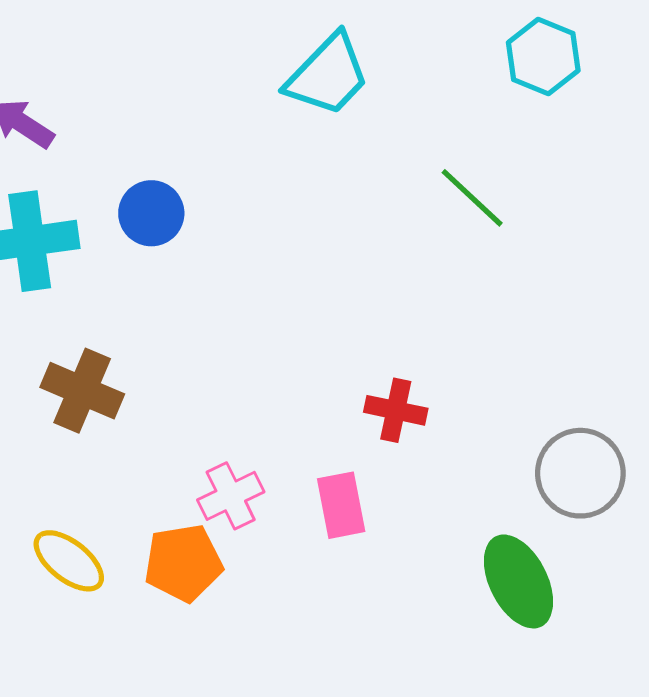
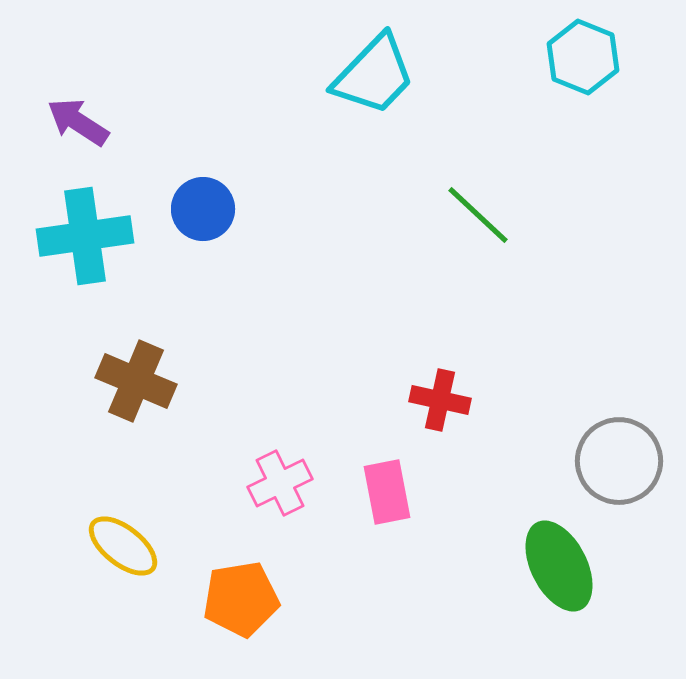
green line: (472, 198) -> (478, 215), moved
orange pentagon: (183, 563) -> (241, 599), moved

